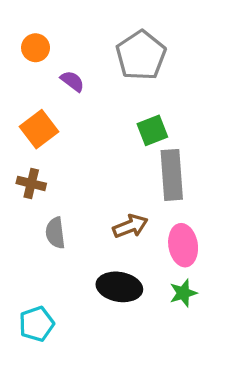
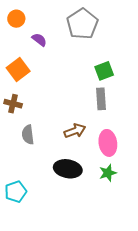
green square: (152, 130) -> (104, 71), moved
gray rectangle: (172, 175) -> (101, 99), size x0.7

